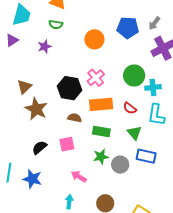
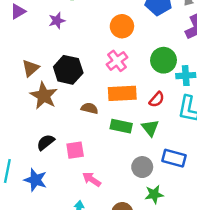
orange circle: (94, 39) -> (122, 26), moved
black hexagon: (69, 88) -> (68, 70), moved
red semicircle: (130, 108) -> (157, 100), turned -88
green triangle: (134, 133) -> (150, 128), moved
pink square: (67, 144) -> (75, 150), moved
green star: (101, 157) -> (154, 194), moved

